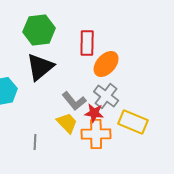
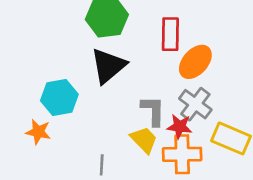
gray L-shape: (74, 101) -> (153, 111), turned -140

